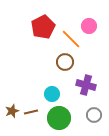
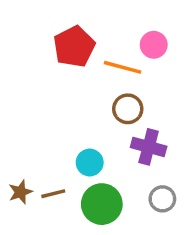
orange line: (71, 39) -> (123, 67), turned -30
brown circle: (65, 62) -> (128, 109), moved

